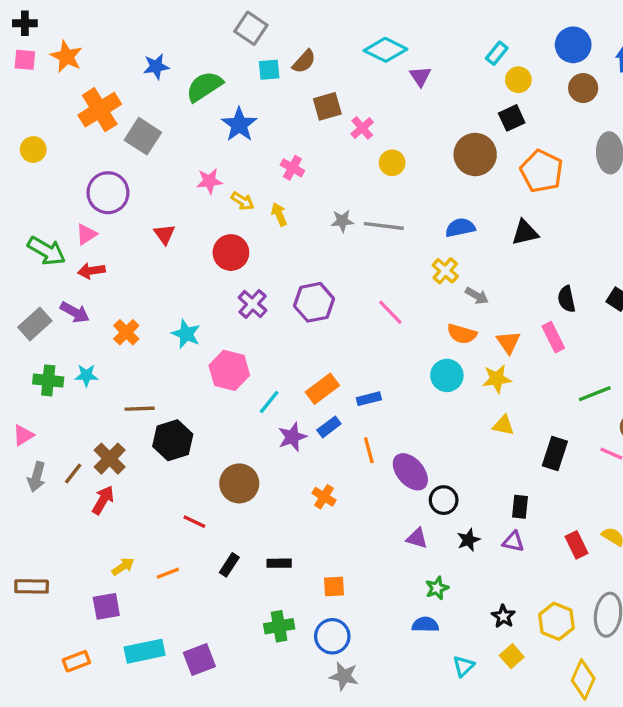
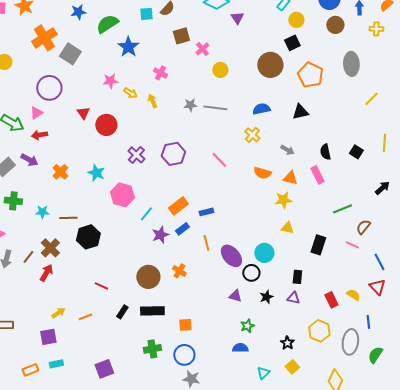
red circle: (231, 253) -> (106, 125), moved
gray arrow: (477, 296) -> (287, 150), moved
orange triangle: (508, 342) -> (290, 178), turned -42
cyan star: (86, 375) -> (42, 212), moved
cyan circle: (447, 375) -> (264, 253), moved
brown circle: (239, 483) -> (148, 277), moved
black rectangle: (279, 563) -> (152, 311), size x1.6
yellow hexagon: (557, 621) -> (319, 331), moved
cyan rectangle: (145, 651) -> (56, 364), moved, size x0.6

